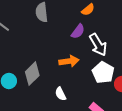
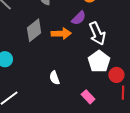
orange arrow: (69, 61) -> (61, 34), moved
gray diamond: (32, 74) -> (34, 30), moved

